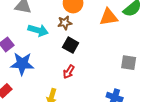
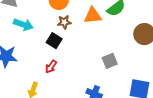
brown star: (65, 23) -> (64, 22), moved
gray square: (129, 63) -> (110, 61), turned -35

